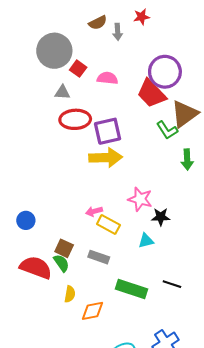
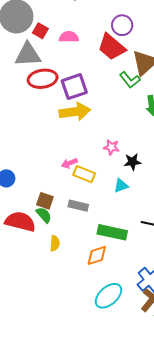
purple circle: (165, 72) -> (122, 25), size x0.7
gray triangle: (62, 92) -> (28, 55), size x1.8
pink star: (140, 199) -> (111, 147), size x0.7
orange diamond: (93, 311) -> (97, 255), moved

